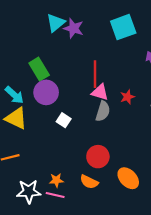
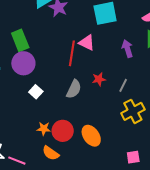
pink triangle: (100, 92) -> (87, 43), moved
orange ellipse: (128, 178) -> (91, 136), moved
orange star: (56, 180) -> (44, 129), moved

